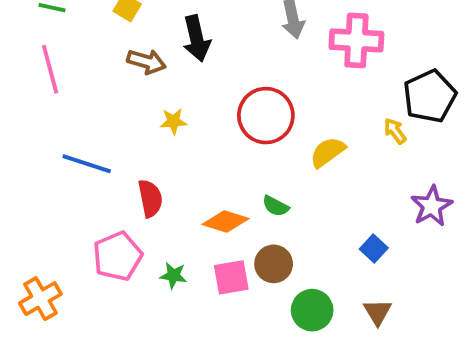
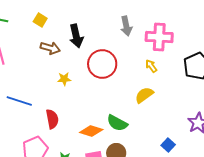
red circle: (266, 116) -> (102, 64), moved
yellow arrow: (395, 131) -> (151, 66), moved
green semicircle: (276, 206) -> (117, 123), size x1.5

